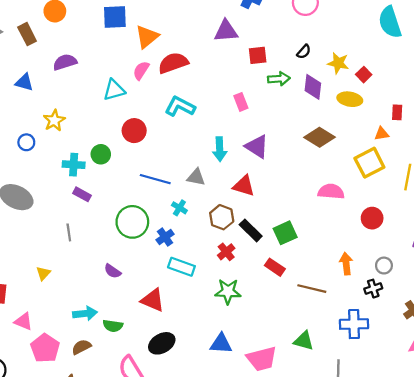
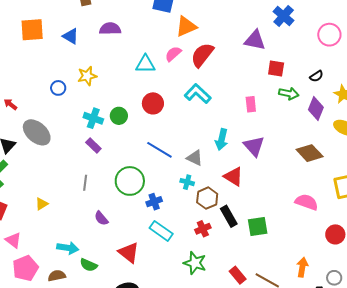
red semicircle: (173, 63) -> (202, 55), turned -48
cyan cross: (179, 208) -> (187, 182), moved, turned -32
gray line: (69, 232) -> (85, 183), moved
red rectangle: (275, 267) -> (238, 275), moved

